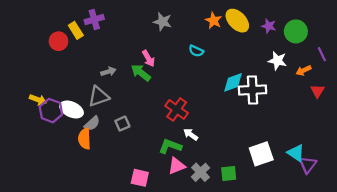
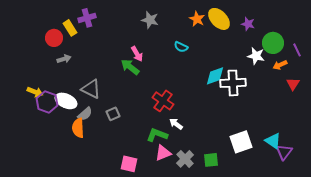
green circle: (296, 31) -> (273, 43), moved
gray arrow: (108, 72) -> (64, 59), moved
gray triangle: (99, 96) -> (91, 89), turned 45

